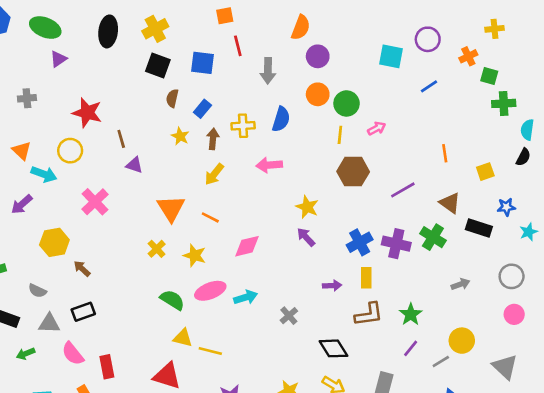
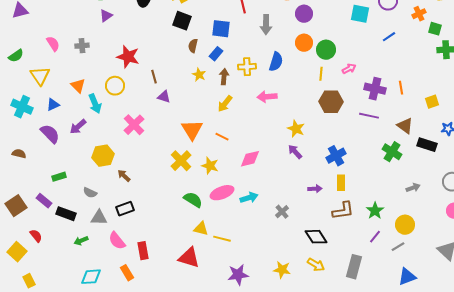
blue square: (202, 63) -> (221, 29), moved
cyan arrow: (44, 174) -> (95, 104), turned 48
purple line: (403, 190) -> (369, 116), turned 42
purple cross: (396, 244) -> (375, 89), moved
yellow cross: (157, 249) -> (181, 161), size x1.5
yellow circle: (462, 341) -> (405, 225), moved

